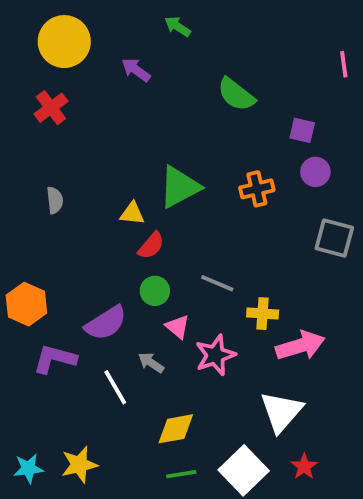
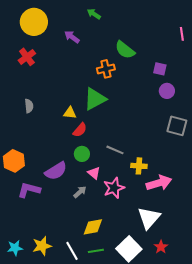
orange cross: (257, 189) -> (106, 69), moved
gray arrow: (151, 363) -> (80, 192), turned 104
white line: (115, 387) -> (72, 251), moved

